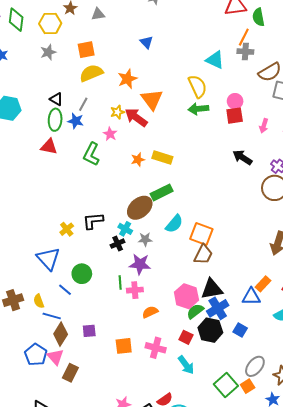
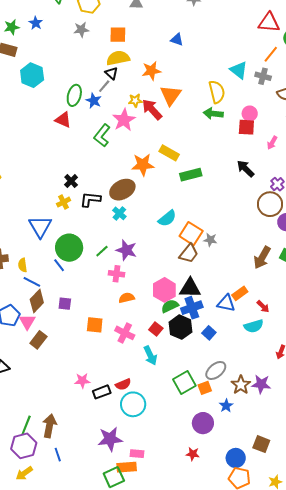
blue triangle: (146, 42) -> (177, 40), turned -40
gray cross: (245, 52) -> (263, 76), moved
black triangle: (56, 99) -> (111, 73), moved
pink star: (110, 134) -> (124, 120), size x1.6
orange star: (138, 160) -> (143, 165), moved, size x1.6
green rectangle: (162, 192) -> (191, 175), moved
brown ellipse: (140, 208) -> (122, 190), moved
gray star: (145, 239) -> (210, 240), moved
black cross: (118, 244) -> (71, 181), moved, turned -32
green circle: (82, 274) -> (69, 248), size x1.4
green line: (120, 282) -> (102, 251), moved, turned 40
blue line: (65, 290) -> (59, 265), moved

